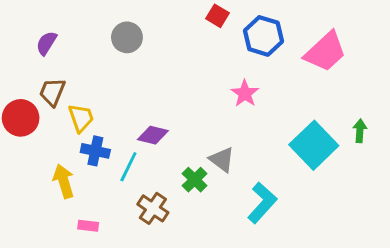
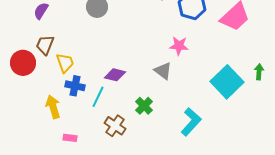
pink star: (245, 93) -> (179, 46), turned -30
gray triangle: (222, 160) -> (163, 71), moved

